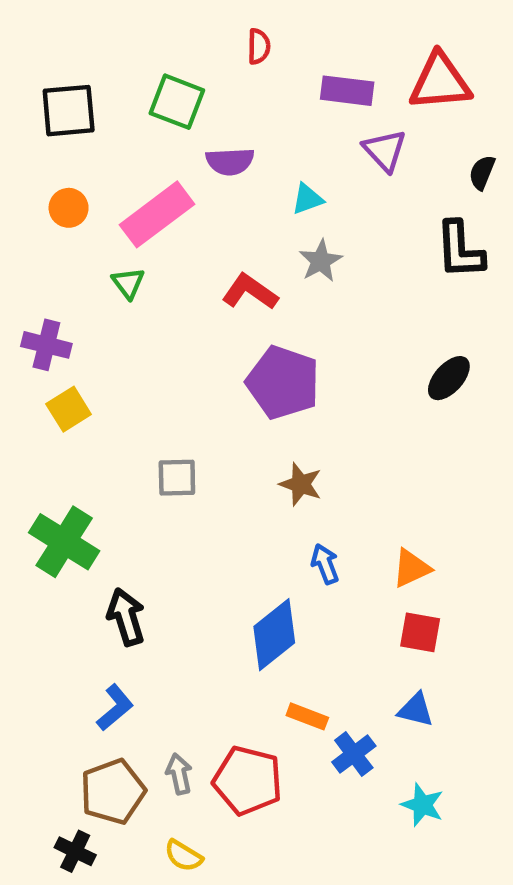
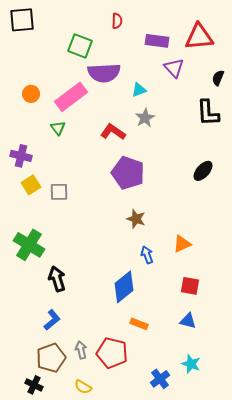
black square: (69, 111) -> (22, 20), moved
purple semicircle: (230, 161) -> (104, 73), size x1.5
gray square: (177, 478) -> (59, 192), moved
orange triangle: (411, 568) -> (182, 244), moved
blue cross: (354, 754) -> (160, 379), moved

